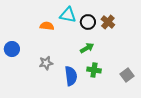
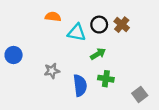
cyan triangle: (68, 15) -> (77, 32), moved
orange semicircle: (47, 26) -> (53, 17), moved
gray square: (127, 75) -> (140, 94), moved

